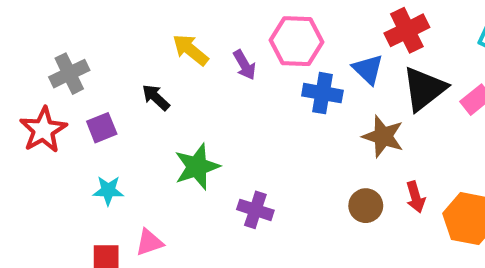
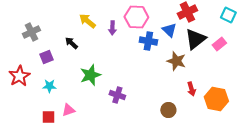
purple arrow: (245, 65) -> (112, 28), turned 32
red star: (43, 130) -> (19, 76), moved
brown circle: (366, 206) -> (168, 110), moved

